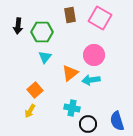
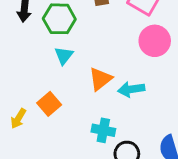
pink circle: (94, 55) -> (155, 41), moved
yellow arrow: (30, 111) -> (18, 119), moved

